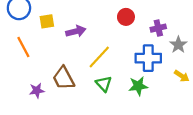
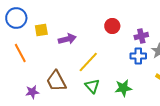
blue cross: (148, 58) -> (138, 56), moved, size x0.7

